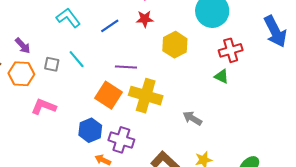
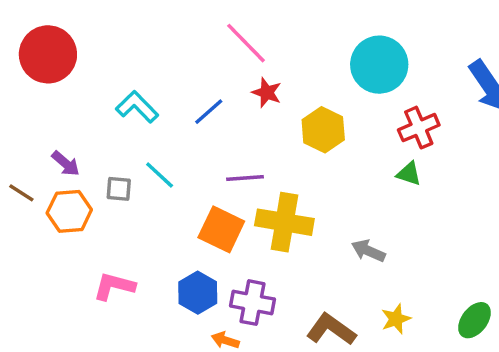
red star: (145, 19) -> (267, 93), turned 30
pink L-shape: (44, 107) -> (114, 286), moved

